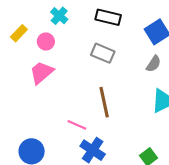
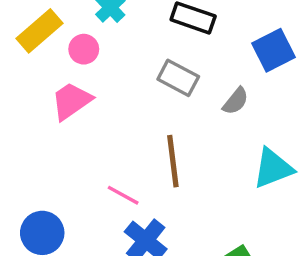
yellow rectangle: (19, 33) -> (40, 31), size x1.5
gray semicircle: (154, 64) -> (236, 101), moved

